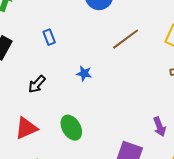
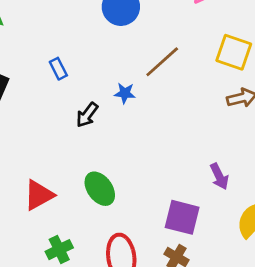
blue star: (84, 73) -> (125, 93), moved
black arrow: (37, 84) -> (87, 115), moved

